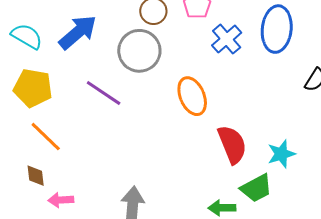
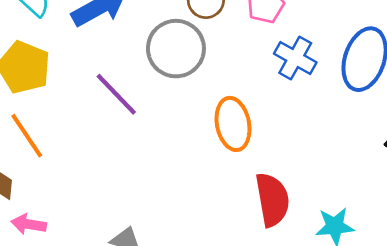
blue cross: (227, 39) -> (295, 58), turned -32

